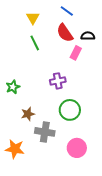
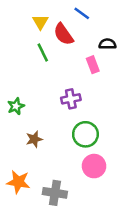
red semicircle: (65, 33) -> (63, 34), moved
pink rectangle: (76, 53) -> (93, 65), turned -48
gray cross: (45, 132) -> (55, 193), moved
pink circle: (77, 148) -> (94, 166), moved

